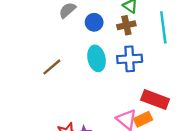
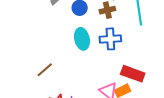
brown line: (52, 67) -> (45, 70), moved

